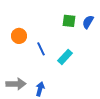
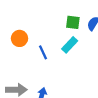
cyan rectangle: (65, 57) -> (70, 45), moved

